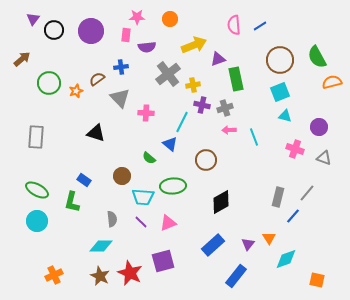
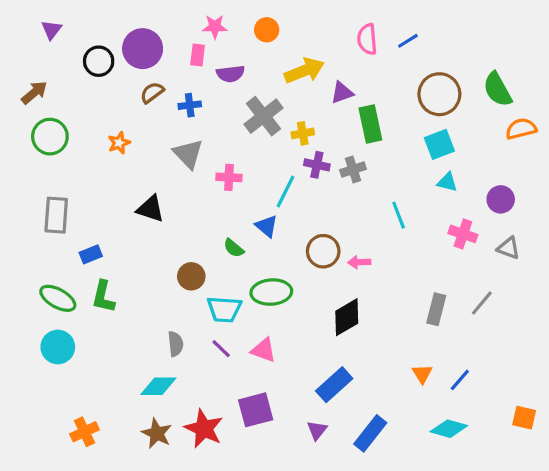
black circle: (54, 30) -> (99, 61), moved
brown semicircle: (97, 79) -> (152, 93), moved
green circle: (49, 83) -> (50, 137), moved
pink arrow: (229, 130) -> (359, 262), moved
blue rectangle: (84, 180) -> (91, 254), moved, turned -56
green L-shape: (72, 202) -> (103, 297), moved
blue line: (293, 216) -> (460, 380), moved
pink triangle: (168, 223) -> (264, 350), turned 42
purple triangle: (248, 244) -> (317, 430), moved
cyan diamond: (286, 259) -> (449, 429), moved, turned 35
orange square: (317, 280) -> (524, 418), moved

